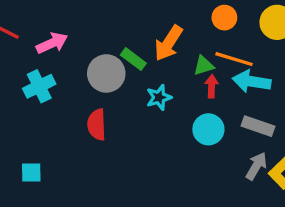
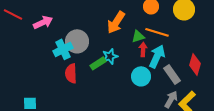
green rectangle: (133, 59) -> (98, 63), moved, turned -70
cyan arrow: (252, 81) -> (157, 56), moved, turned 105
cyan cross: (39, 86) -> (63, 49), moved
gray rectangle: (258, 126) -> (172, 74), turned 36

